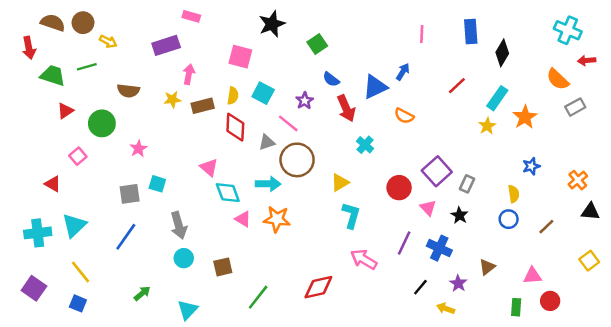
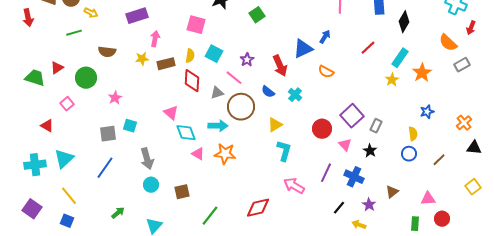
red arrow: (587, 60) -> (471, 28), turned -64
green trapezoid: (53, 76) -> (35, 78), moved
blue semicircle: (331, 79) -> (268, 92), moved

